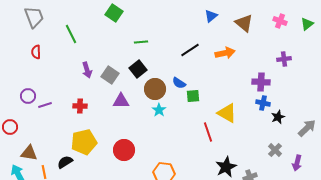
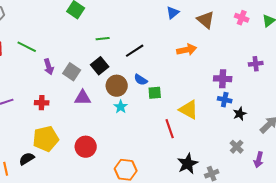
green line: (71, 34) -> (27, 47), moved, turned -36
black line: (190, 50) -> (135, 51), moved
purple cross: (284, 59) -> (256, 64), moved

